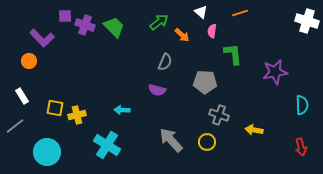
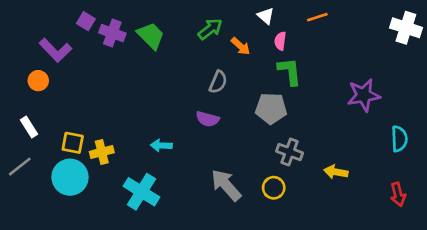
purple square: (65, 16) -> (86, 21), turned 32
green L-shape: (233, 54) -> (290, 71), moved
cyan circle: (47, 152) -> (70, 177), moved

